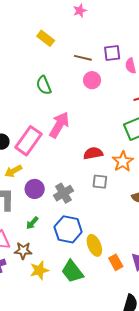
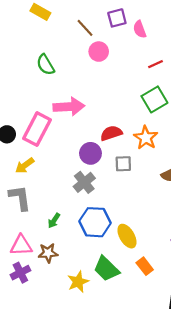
brown line: (83, 58) -> (85, 28), turned 42
pink arrow: (59, 125) -> (69, 107), turned 64
purple circle: (35, 189) -> (90, 153), moved
orange rectangle: (116, 262) -> (145, 266), moved
yellow star: (39, 270) -> (78, 282), moved

